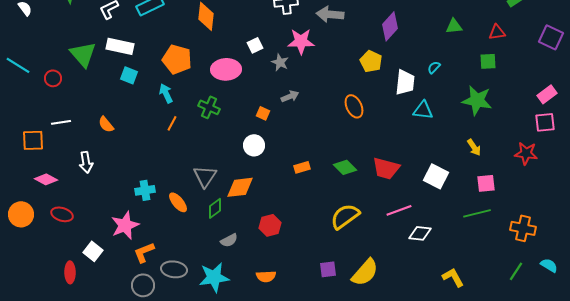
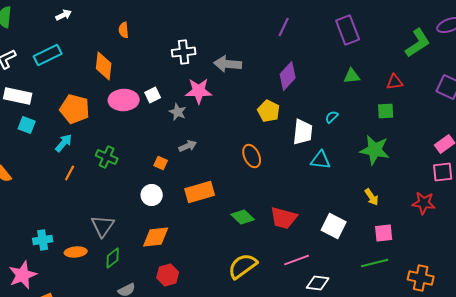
pink ellipse: (226, 69) -> (124, 100), moved
cyan arrow: (166, 93) -> (64, 143), turned 66
orange rectangle: (302, 167) -> (200, 192), moved, size x1.8
orange diamond: (240, 187) -> (156, 237), moved
orange ellipse: (178, 202) -> (76, 252), turned -55

